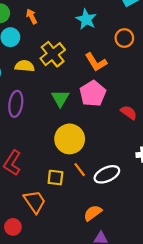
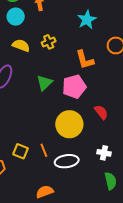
yellow cross: (53, 54) -> (49, 42), size x0.6
yellow circle: (70, 139) -> (69, 124), moved

